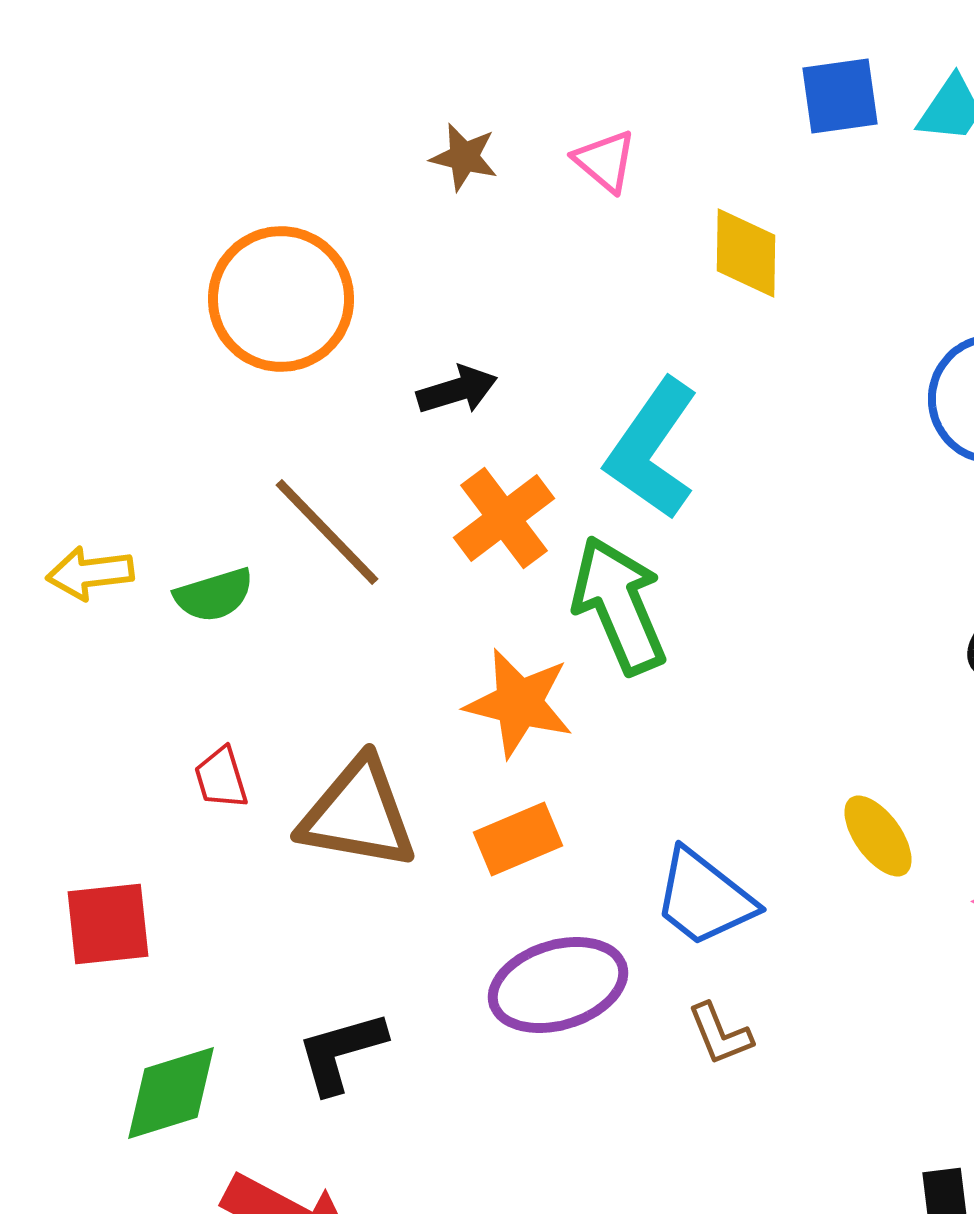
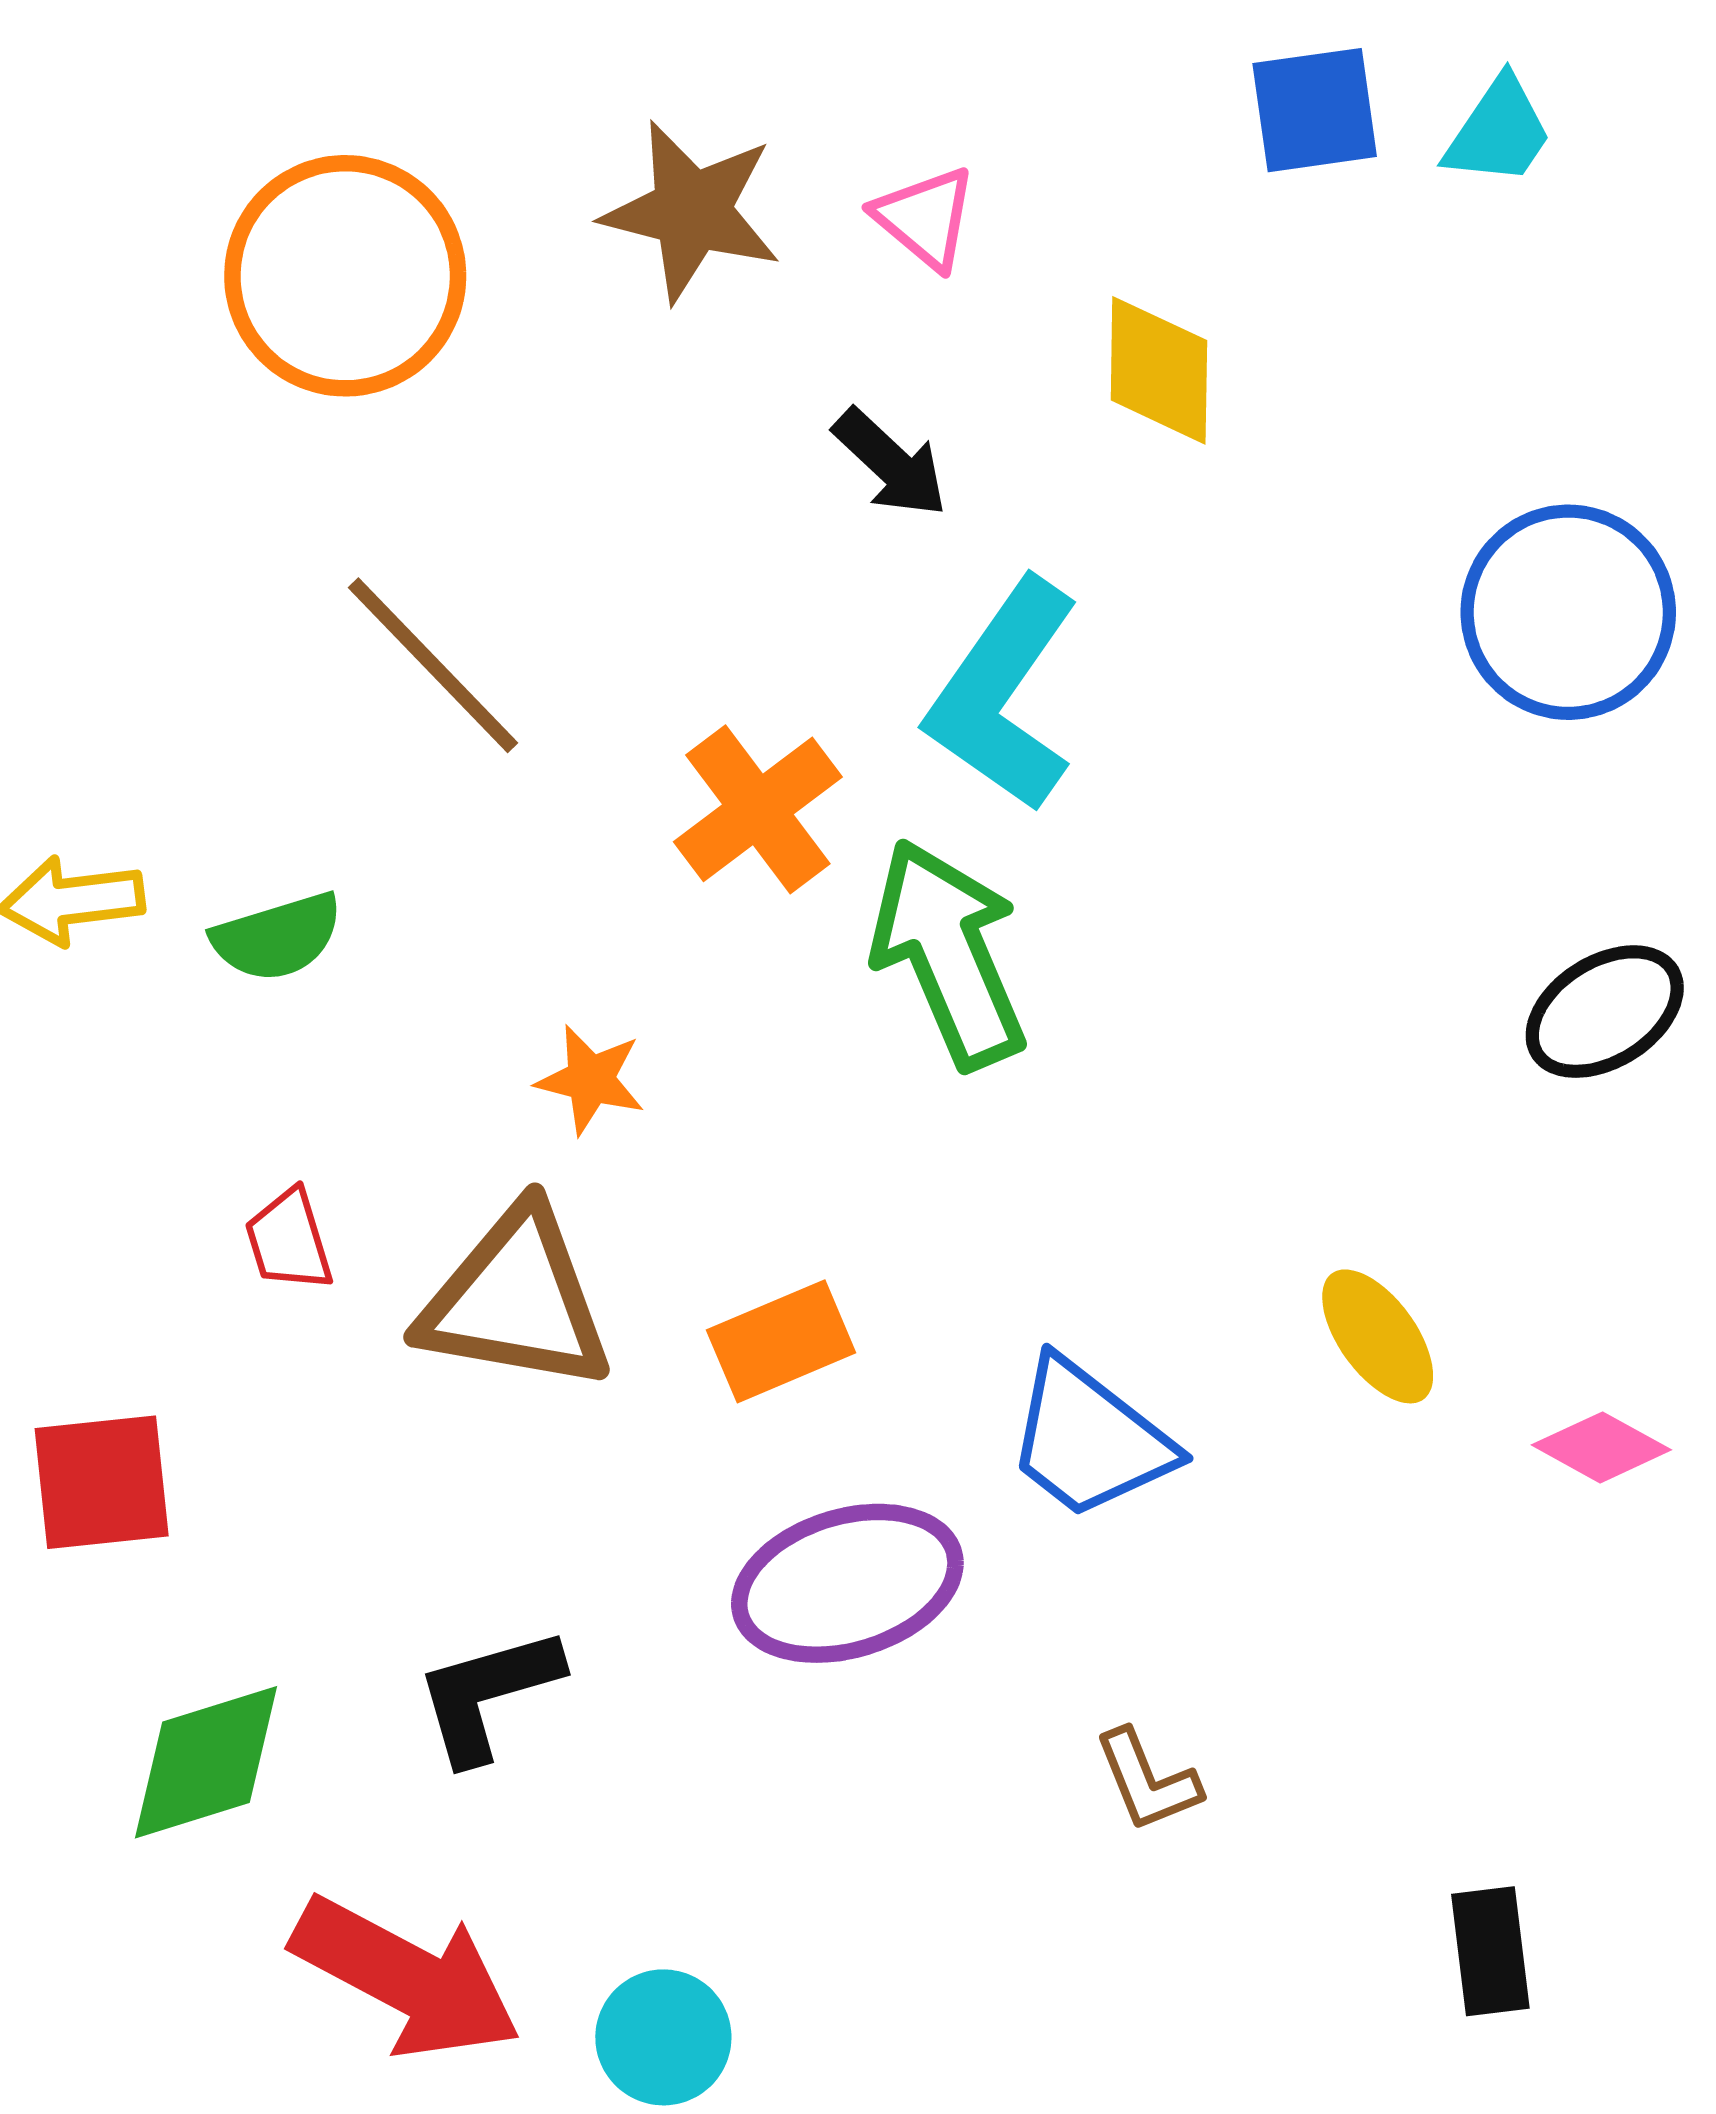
brown star: (464, 157) -> (692, 211), size x1.6
orange circle: (281, 299) -> (345, 276), moved
black arrow: (457, 390) -> (890, 463), moved, turned 60
brown line: (327, 532) -> (433, 665), moved
orange star: (519, 703) -> (590, 1080), moved, size x0.6
brown L-shape: (720, 1034) -> (1147, 1781), moved

